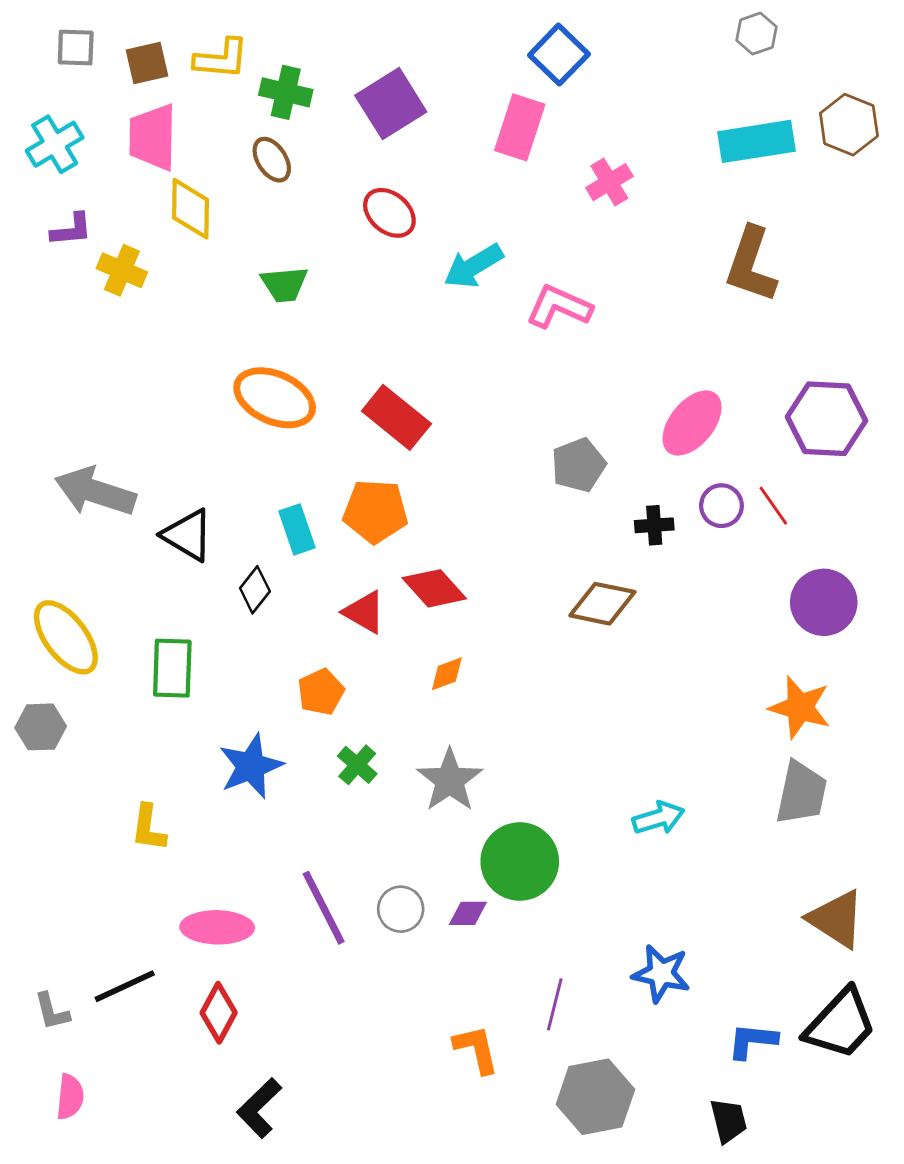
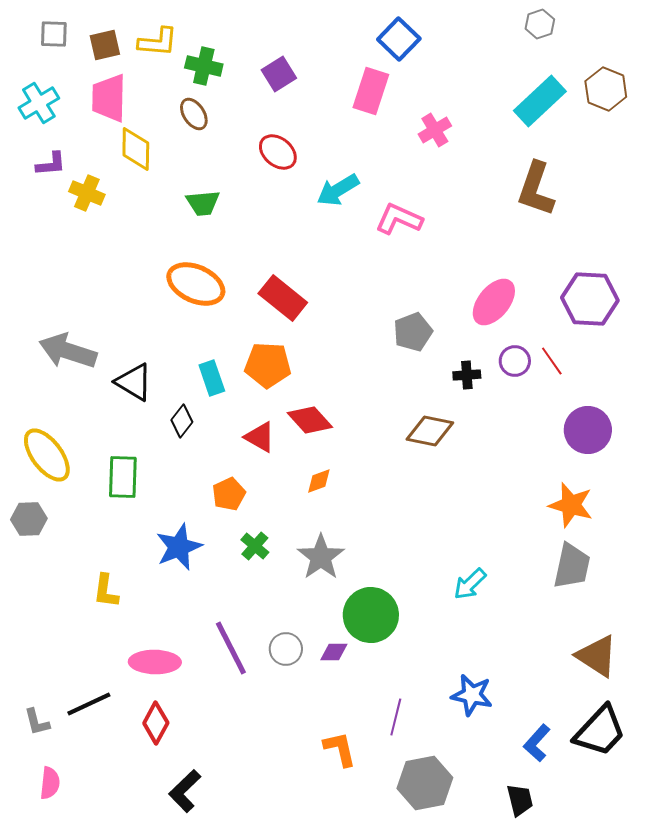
purple square: (391, 104) -> (279, 74), size x0.7
cyan rectangle: (756, 141) -> (540, 101), turned -34
cyan arrow: (658, 818) -> (470, 584), turned 153
blue L-shape: (752, 1041) -> (537, 743), turned -54

